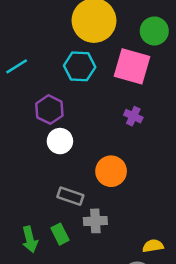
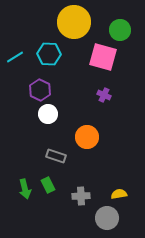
cyan hexagon: (80, 66) -> (49, 54), moved
gray cross: (95, 221) -> (81, 196), moved

